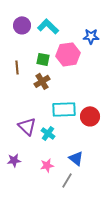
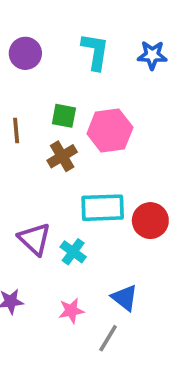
cyan L-shape: (48, 26) -> (95, 51), moved, turned 55
blue star: (91, 36) -> (152, 55), moved
pink hexagon: (68, 54) -> (110, 131), moved

